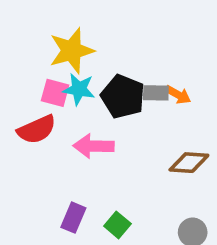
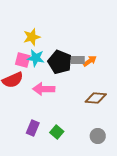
yellow star: (72, 51) -> (32, 37), size x0.7
orange arrow: (178, 95) -> (90, 61), turned -64

